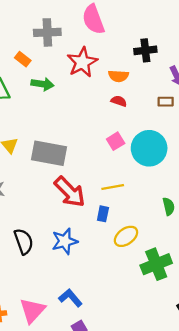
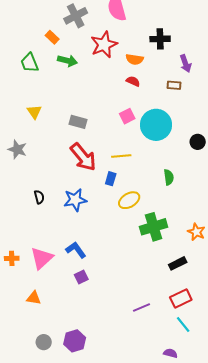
gray cross: (47, 32) -> (76, 16), turned -30
gray rectangle: (49, 153) -> (78, 122), moved, size x0.6
black semicircle: (24, 241) -> (39, 197), size x0.6

